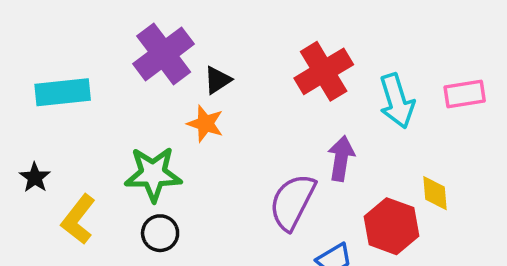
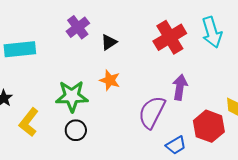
purple cross: (164, 54) -> (78, 27), size x0.7
cyan arrow: (397, 101) -> (212, 32), moved
orange star: (205, 124) -> (110, 80), moved

